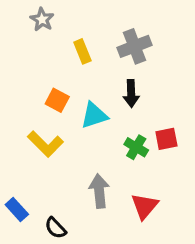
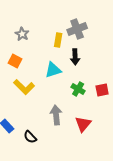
gray star: (42, 19) -> (22, 34), moved
yellow rectangle: (82, 51) -> (58, 40), moved, turned 32
orange square: (57, 100) -> (15, 61), moved
red square: (166, 139) -> (102, 90), moved

